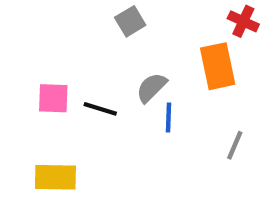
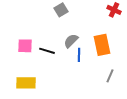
orange rectangle: (218, 66) -> (102, 45), moved
gray line: (235, 145) -> (110, 76), moved

